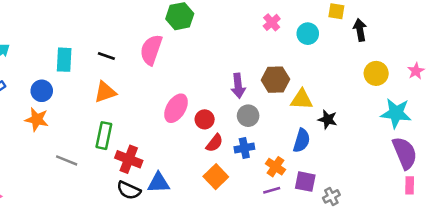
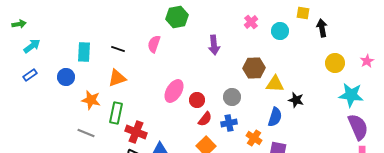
pink semicircle: (151, 50) -> (154, 44), size x0.7
purple arrow: (238, 86) -> (214, 45), moved
orange star: (37, 119) -> (91, 100), moved

